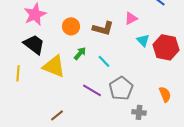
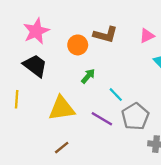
brown L-shape: (103, 28) -> (105, 35), moved
cyan line: (104, 61) -> (116, 95), moved
yellow triangle: (54, 66) -> (62, 108), moved, turned -30

